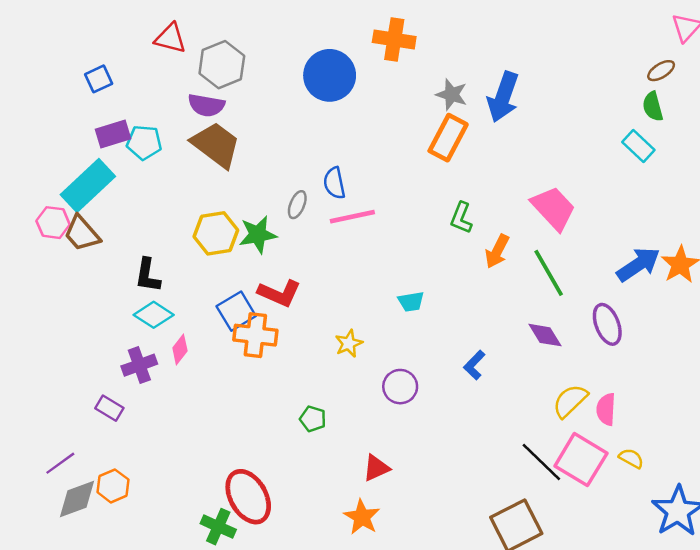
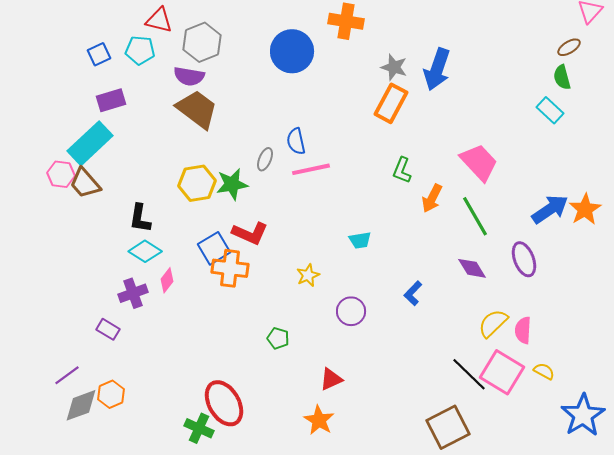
cyan pentagon: (144, 142) -> (140, 50), moved

